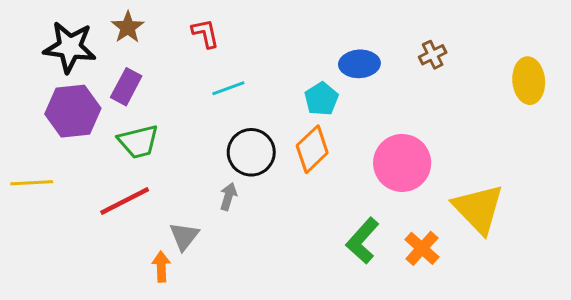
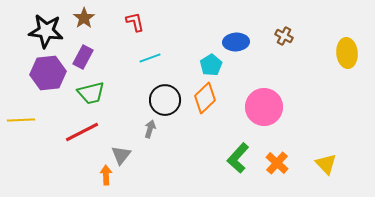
brown cross: (433, 55) -> (284, 36), turned -36
yellow triangle: (478, 209) -> (326, 164), moved, size x0.6

